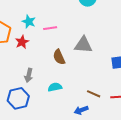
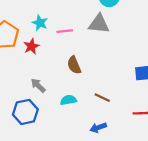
gray triangle: (83, 45) -> (99, 24), moved
gray arrow: (29, 75) -> (38, 85), turned 120
brown line: (94, 94) -> (102, 98), moved

